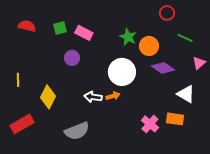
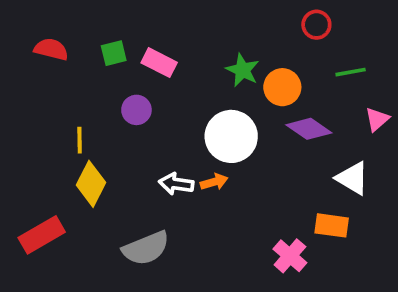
green line: (185, 38) -> (351, 72), turned -35
yellow line: (18, 80) -> (80, 140), moved
pink cross: (150, 124) -> (290, 256), moved

